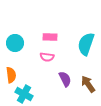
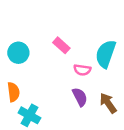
pink rectangle: (50, 37) -> (61, 45), turned 40
pink semicircle: (47, 57) -> (82, 70), moved

